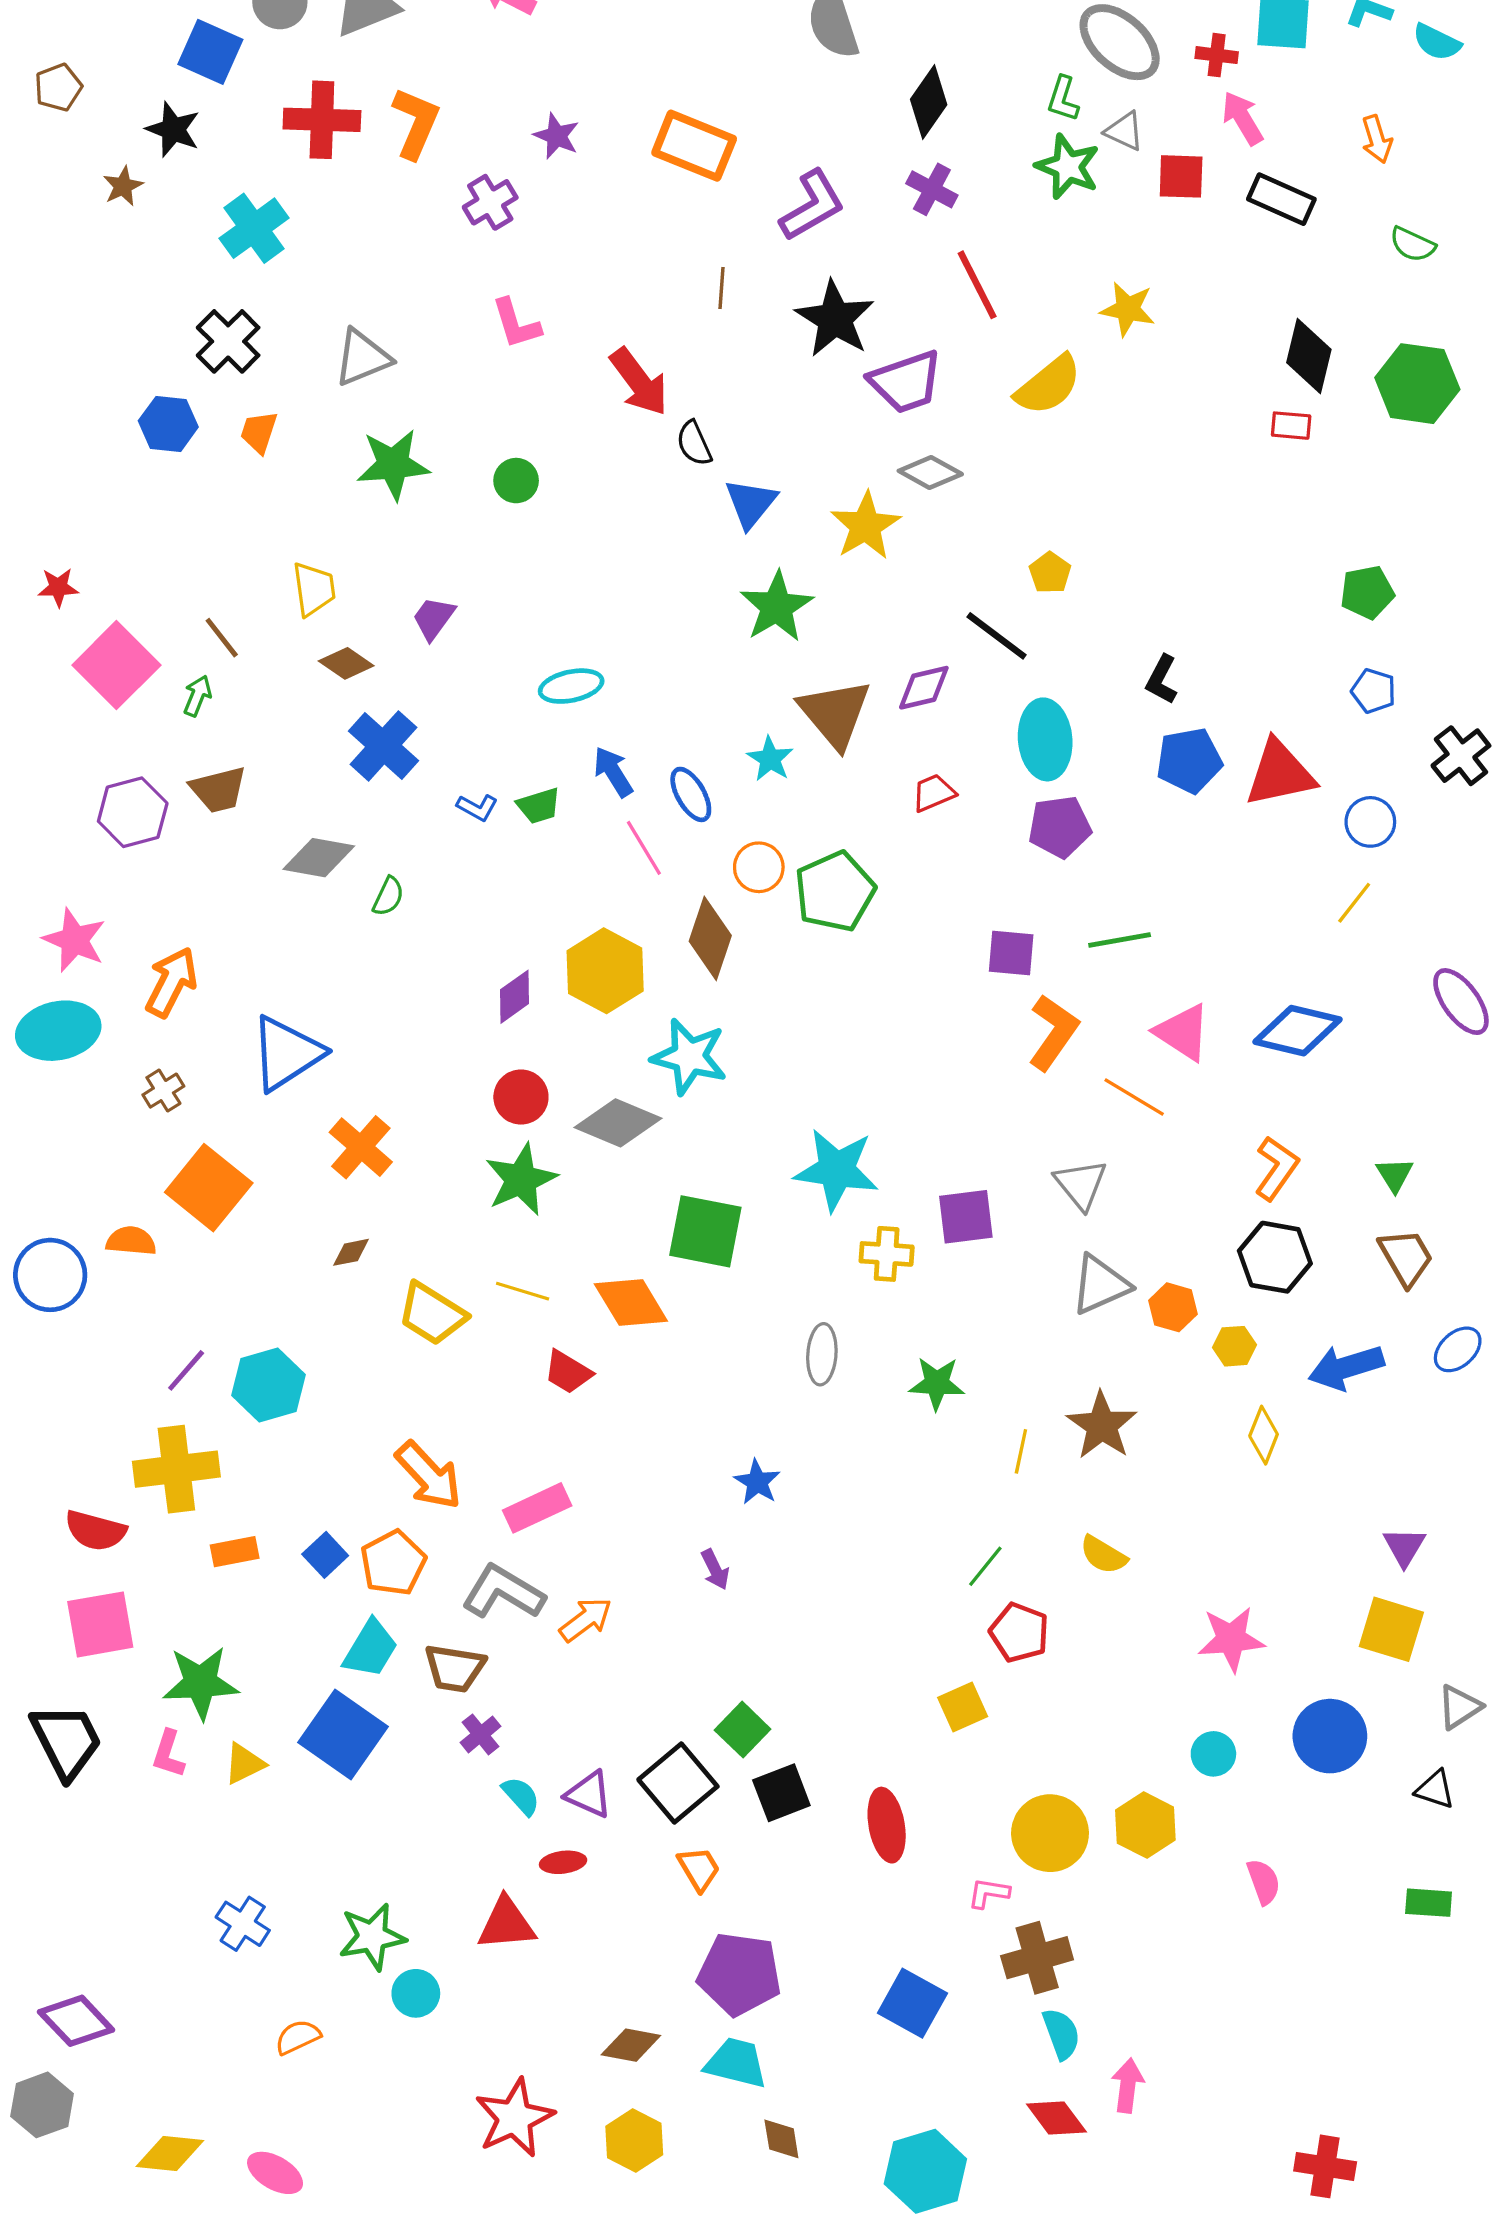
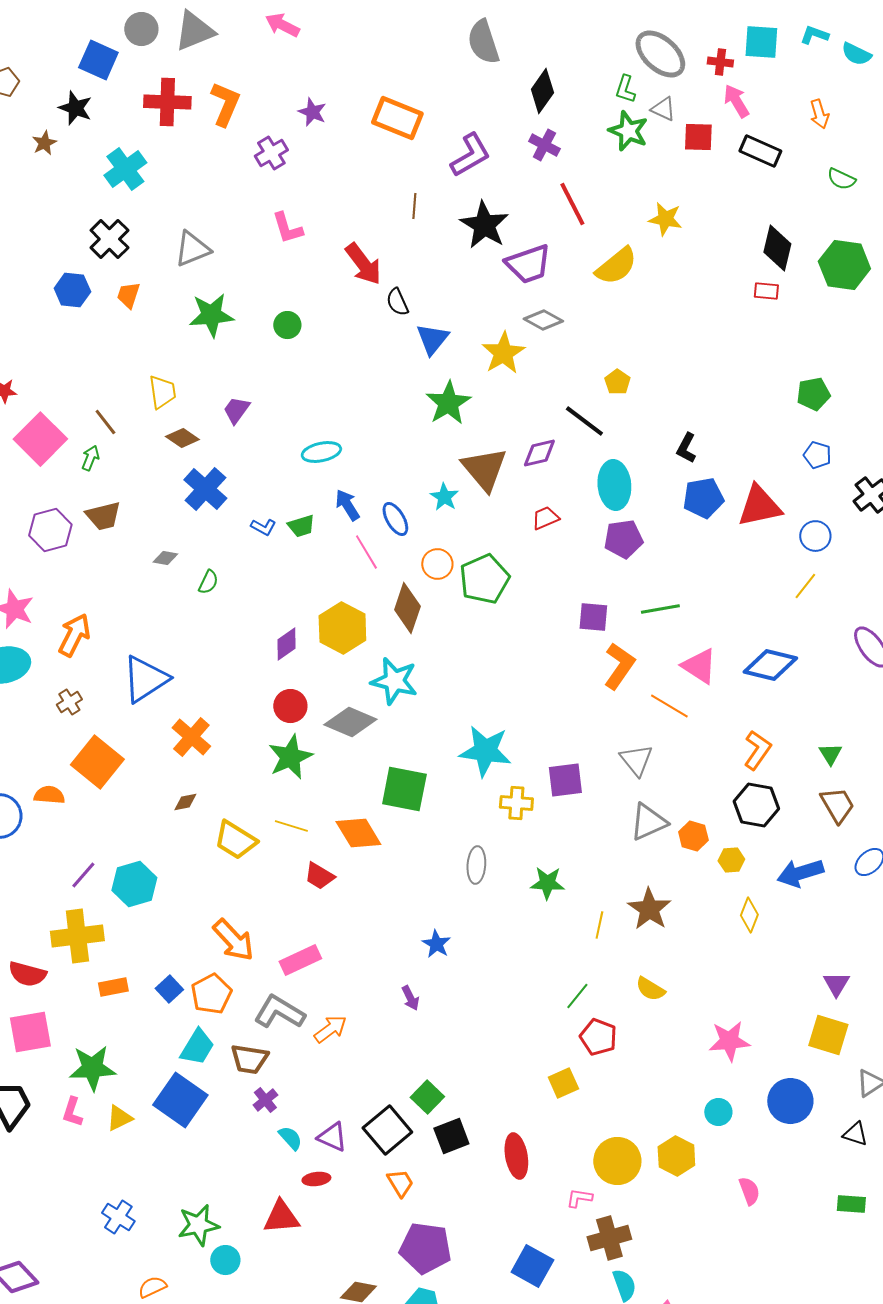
gray diamond: (319, 858) -> (165, 558), size x0.6

